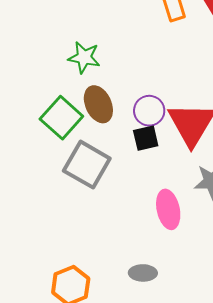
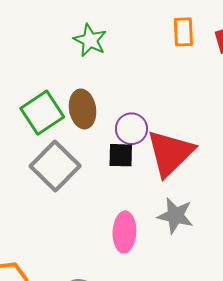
green star: (84, 57) -> (90, 40), moved

